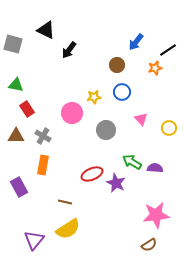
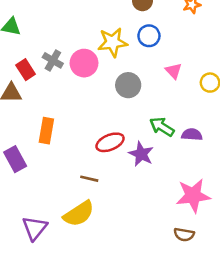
yellow star: (94, 97) -> (113, 42), size x1.6
red rectangle: (27, 109) -> (26, 70), moved
gray cross: (43, 136) -> (53, 60), moved
brown line: (65, 202) -> (89, 179), moved
brown semicircle: (149, 245) -> (184, 235), turned 42

